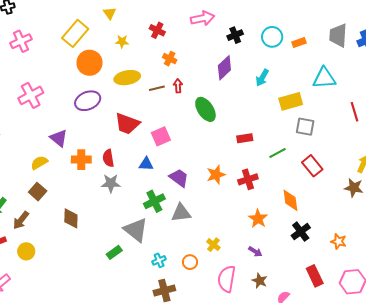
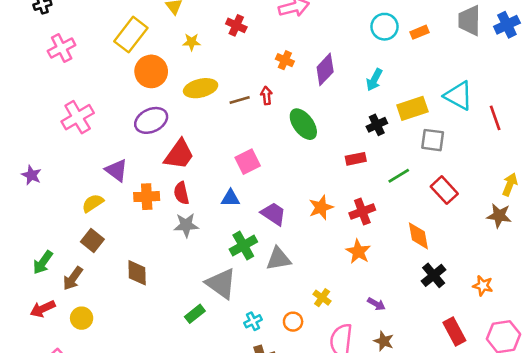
black cross: (235, 35) -> (377, 125), moved
orange cross: (170, 59) -> (285, 60), moved
cyan triangle: (324, 78) -> (458, 96), moved, turned 35
red trapezoid: (127, 124) -> (179, 154), moved, turned -72
orange star: (258, 219) -> (358, 252), moved

